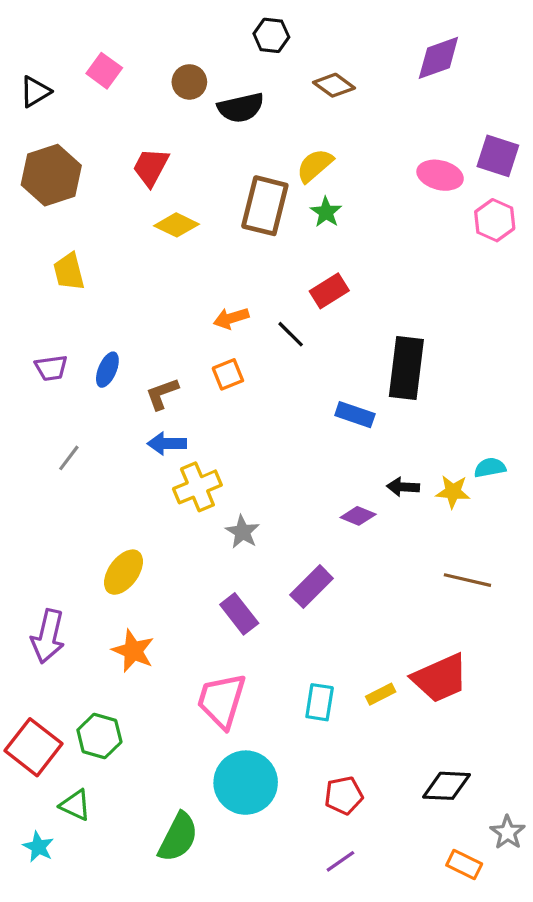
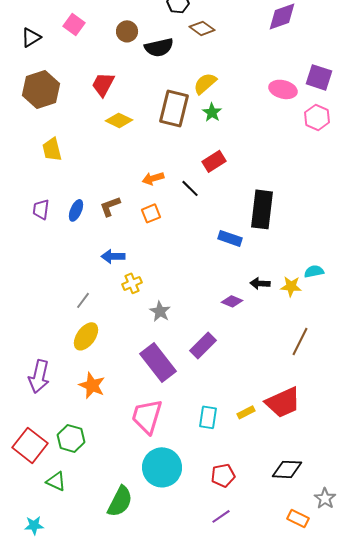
brown diamond: (334, 85) -> (202, 28), moved
purple trapezoid: (51, 368) -> (41, 209), turned 105
brown L-shape: (162, 394) -> (110, 206), moved
gray line: (69, 458) -> (83, 300), moved
yellow cross: (197, 487) -> (132, 283), size x0.7
brown line: (467, 580) -> (300, 341), turned -76
purple rectangle: (239, 614) -> (158, 362), size x1.5
cyan star: (38, 847) -> (34, 525), moved, turned -30

